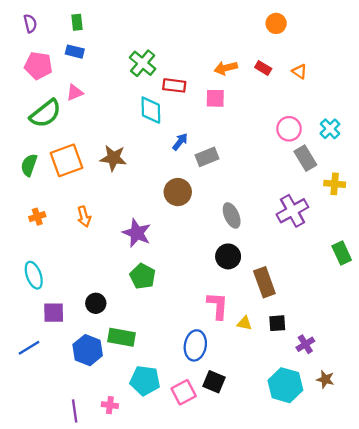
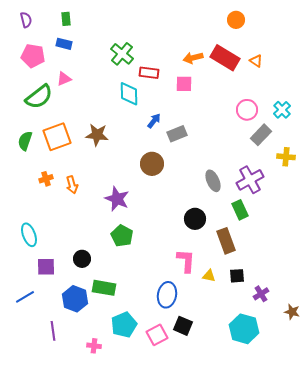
red rectangle: (263, 68) -> (225, 58), size x2.0
gray rectangle: (305, 158) -> (261, 135), turned 75
gray ellipse: (232, 215) -> (213, 181), moved
orange cross: (37, 217) -> (46, 179), moved
green rectangle: (342, 253) -> (240, 210), moved
brown star: (325, 379) -> (292, 312), moved
cyan pentagon: (145, 381) -> (124, 325), turned -30
purple line: (75, 411) -> (53, 331), moved

